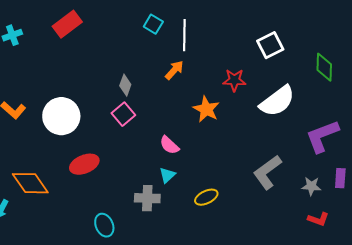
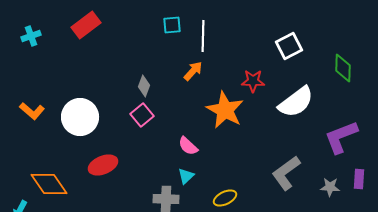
cyan square: (153, 24) -> (172, 25), turned -36
orange star: (206, 109) -> (225, 110), size x1.4

